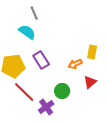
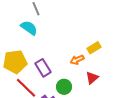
yellow rectangle: (92, 52) -> (94, 48), turned 48
purple rectangle: (41, 60) -> (43, 68), moved

